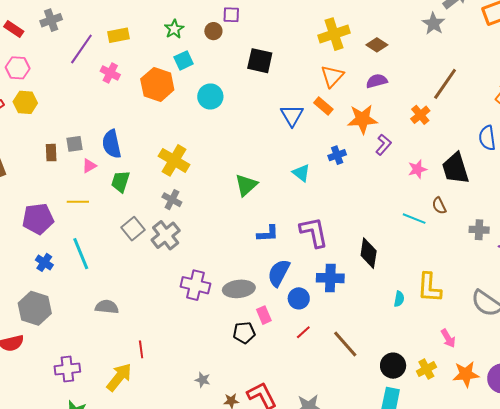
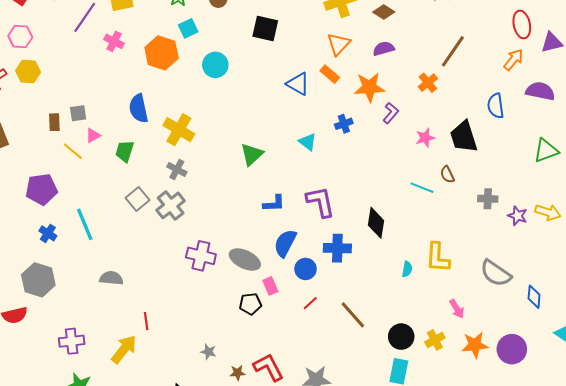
blue triangle: (292, 115) -> (298, 84), turned -30
blue semicircle: (112, 144) -> (139, 108), moved
yellow line: (78, 202) -> (73, 151), moved, turned 40
gray ellipse: (239, 289) -> (245, 260), turned 32

